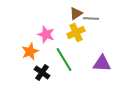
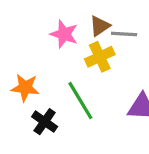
pink star: (46, 34) -> (64, 34), moved
orange star: (30, 51) -> (25, 88), turned 30

